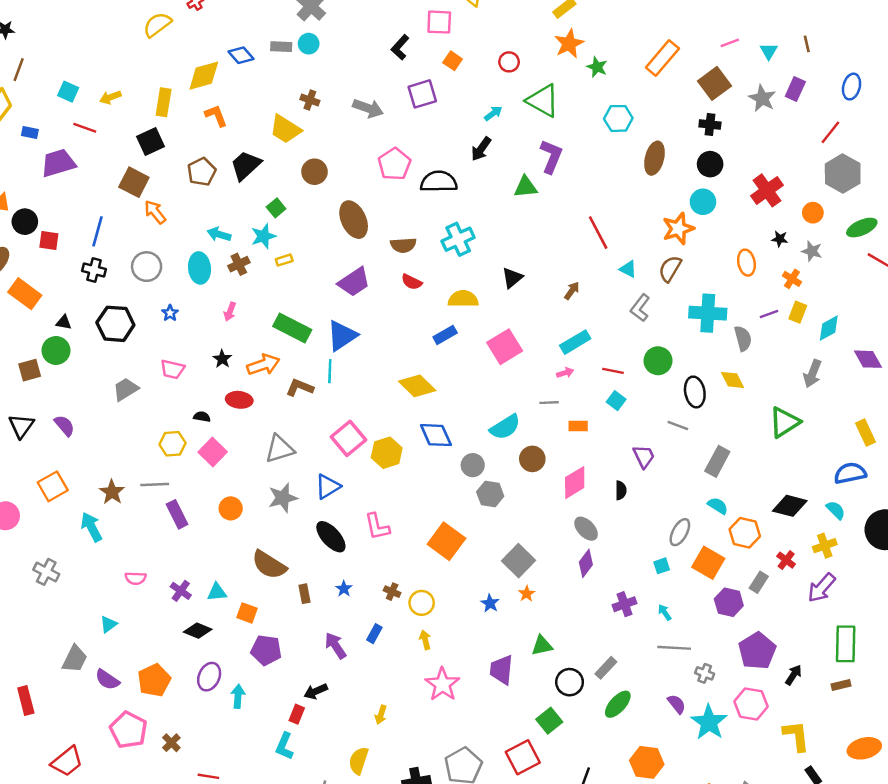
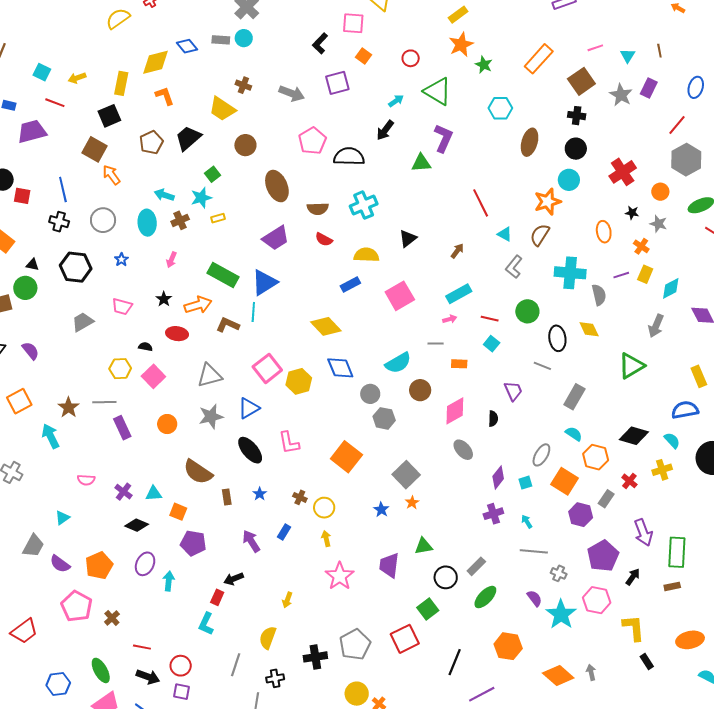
blue line: (97, 231) -> (63, 190), turned -30
purple diamond: (586, 563) -> (498, 477), moved
purple arrow: (822, 588) -> (643, 532), moved, turned -64

